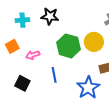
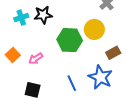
cyan cross: (22, 20) -> (21, 18), moved
blue line: (54, 75) -> (72, 83), moved

